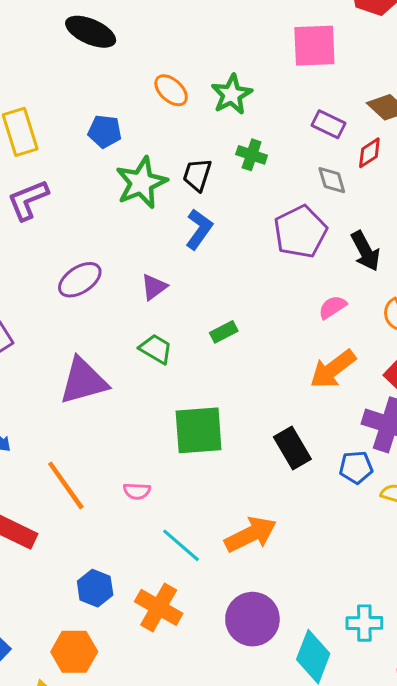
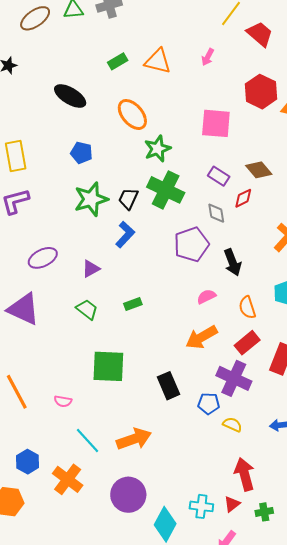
orange ellipse: (171, 90) -> (132, 115), moved, size x1.4
blue pentagon: (105, 131) -> (81, 153), moved
green cross: (252, 155) -> (166, 190), size x1.8
purple triangle: (83, 381) -> (24, 309), moved, turned 33

